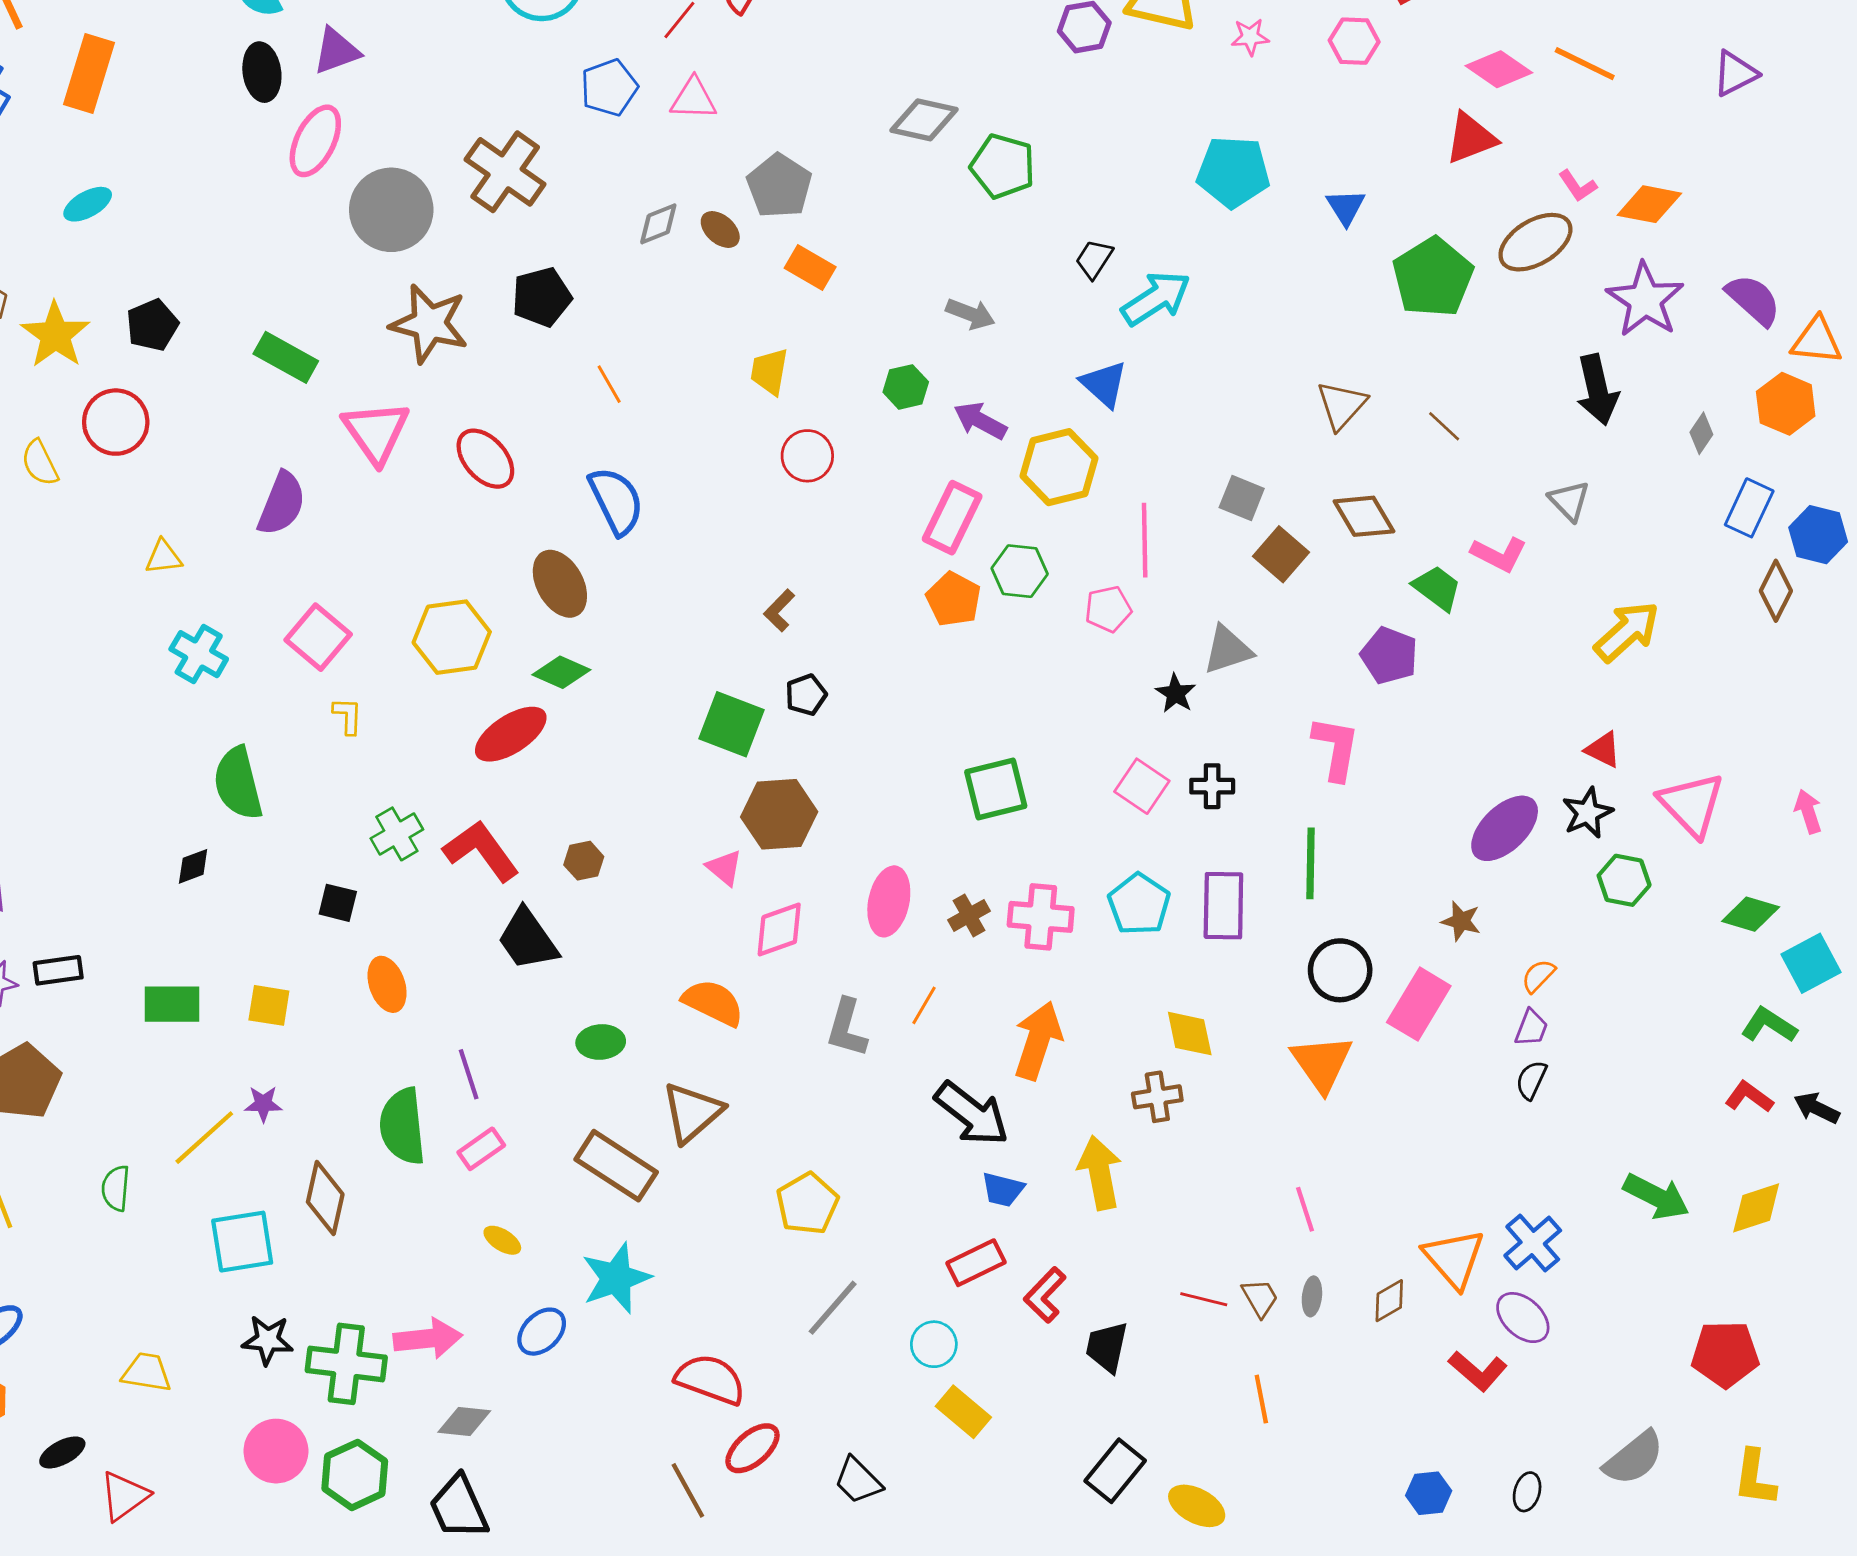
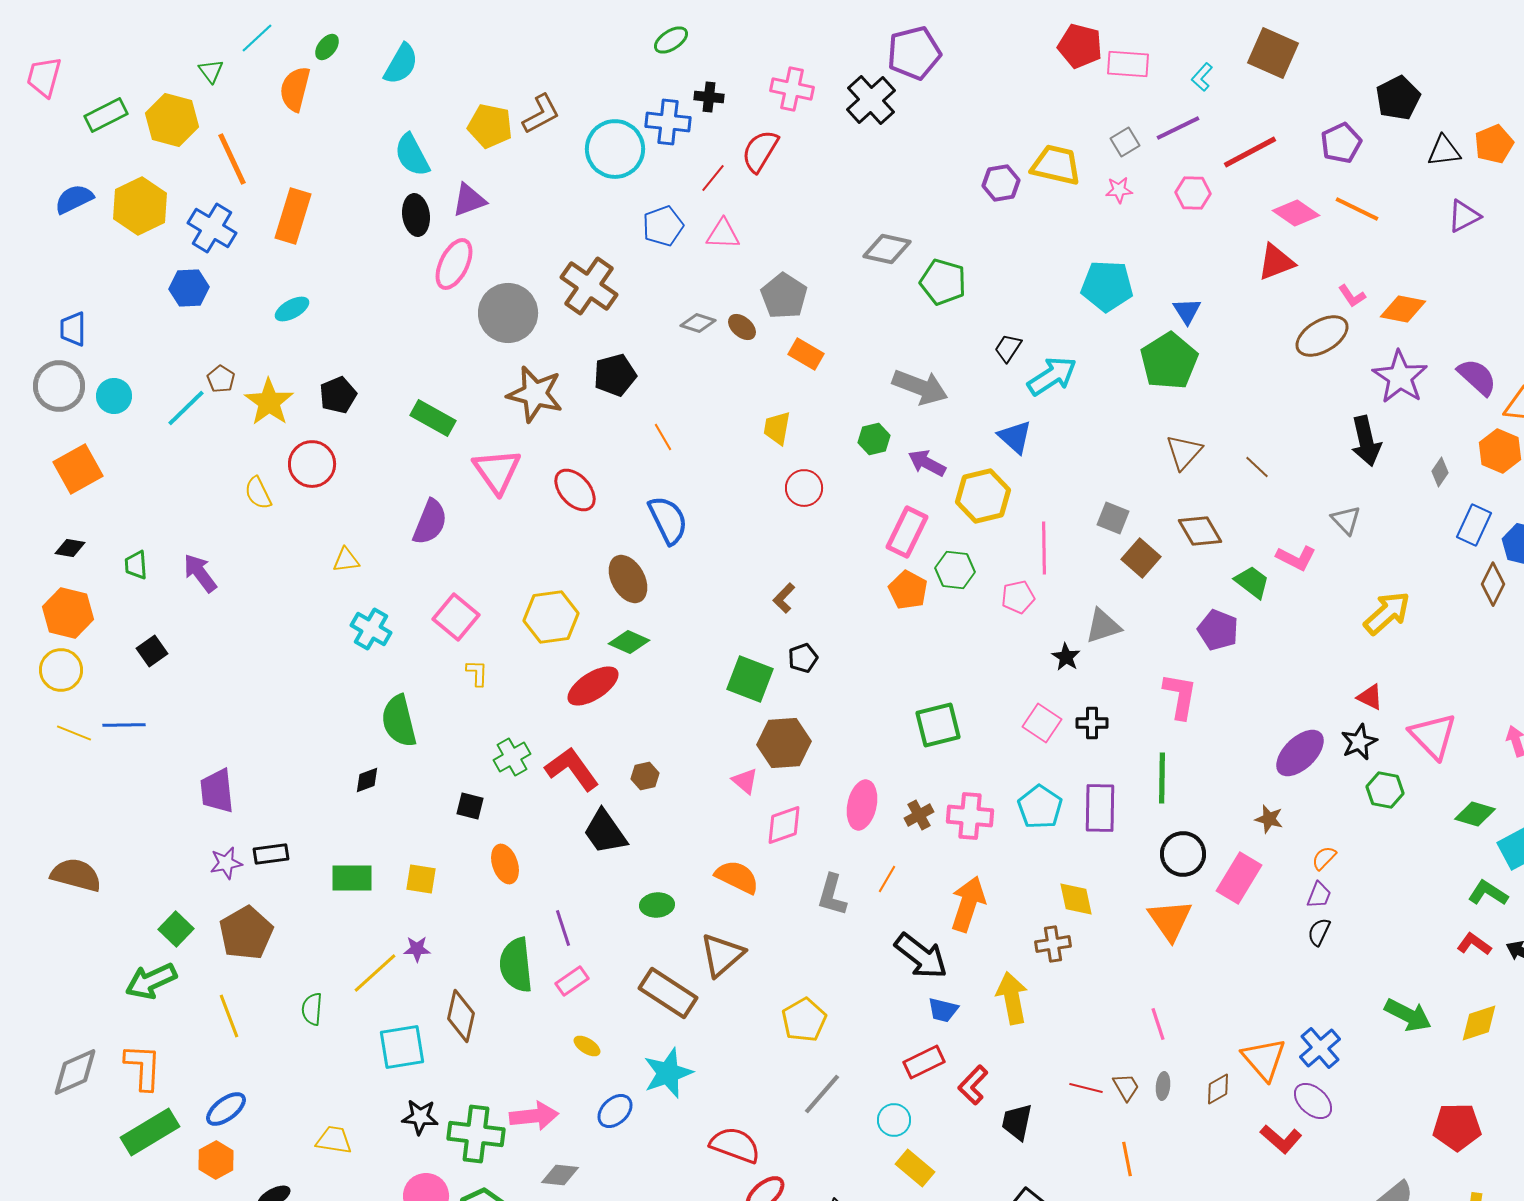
gray diamond: (658, 224) -> (698, 323), turned 40
green pentagon: (1433, 277) -> (1169, 361), moved
gray arrow: (970, 314) -> (920, 387), size x1.6

